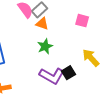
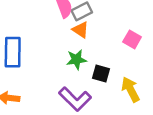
black square: (69, 73) -> (101, 73), moved, turned 32

